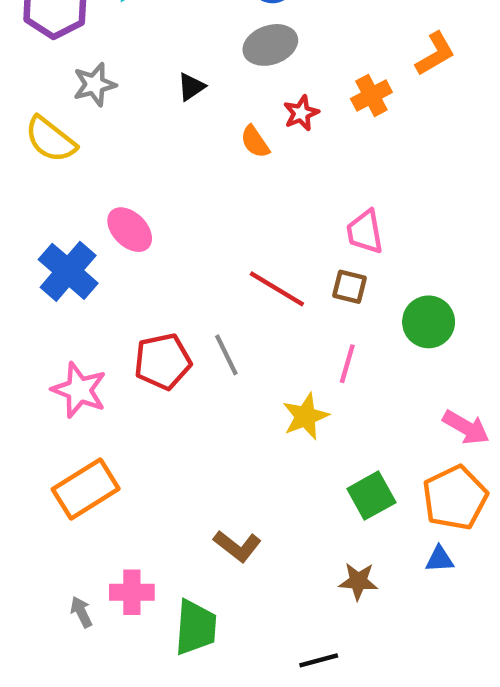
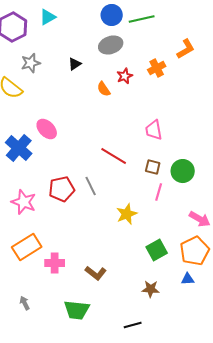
brown square: (349, 287) -> (153, 167), moved
pink line: (347, 364) -> (159, 192), moved
pink cross: (132, 592) -> (55, 263), moved
green trapezoid: (196, 627) -> (77, 310), turned 92

